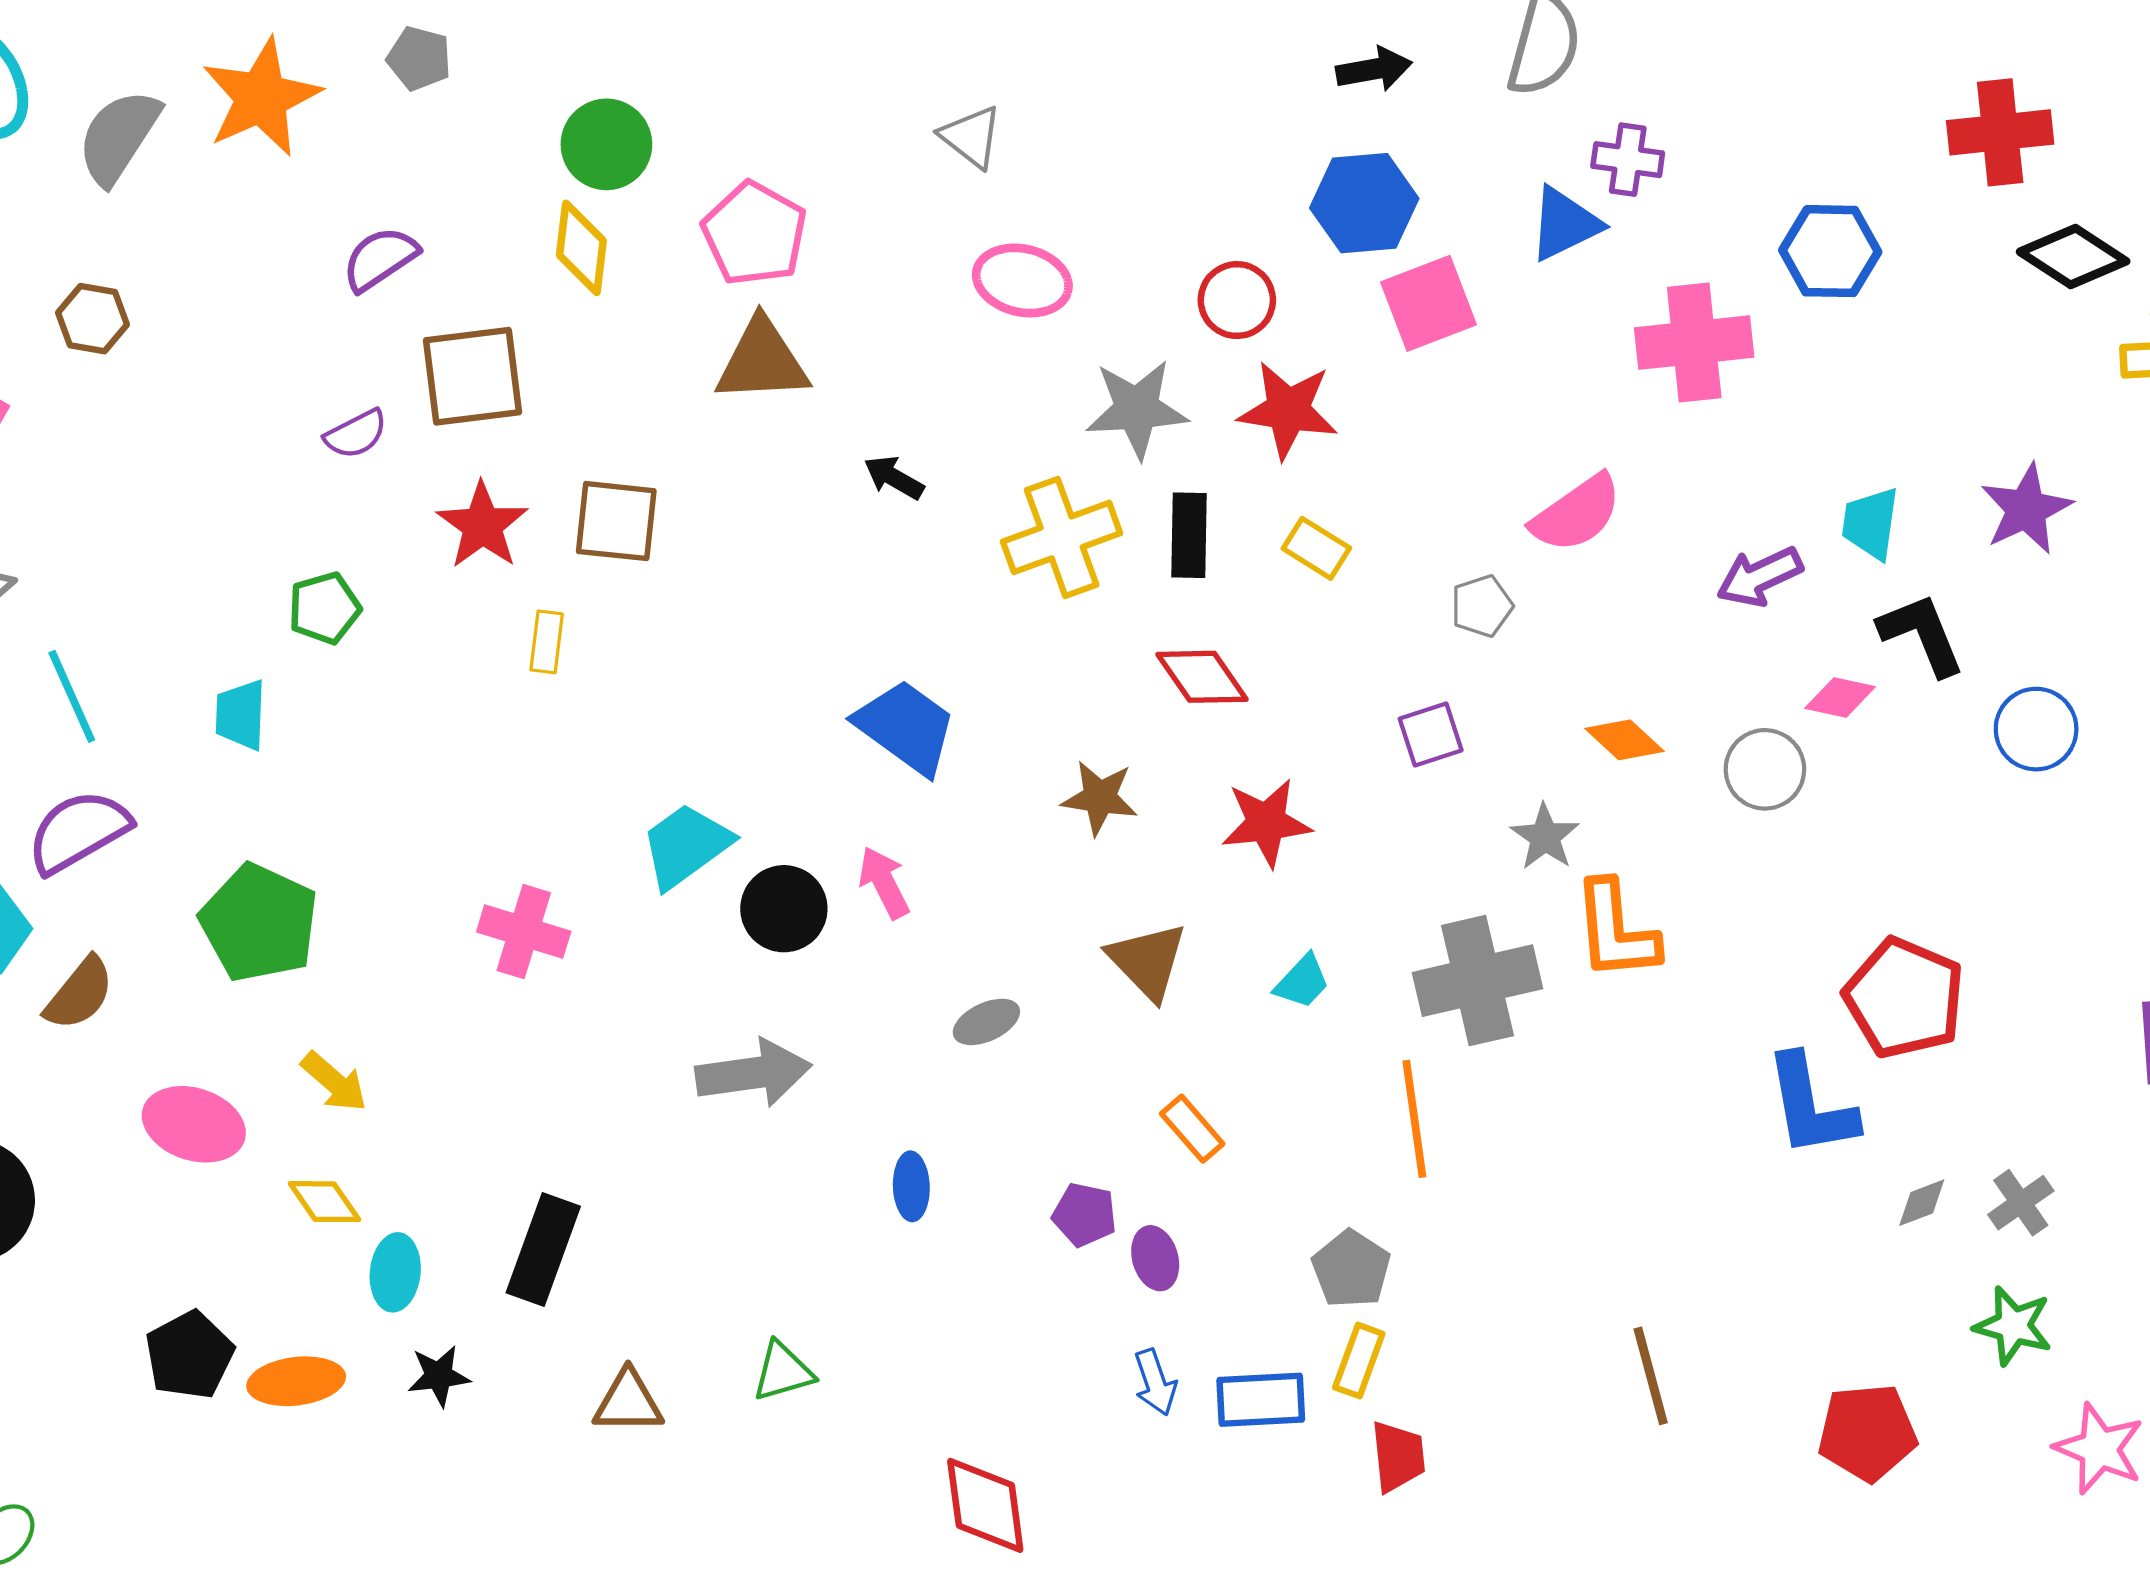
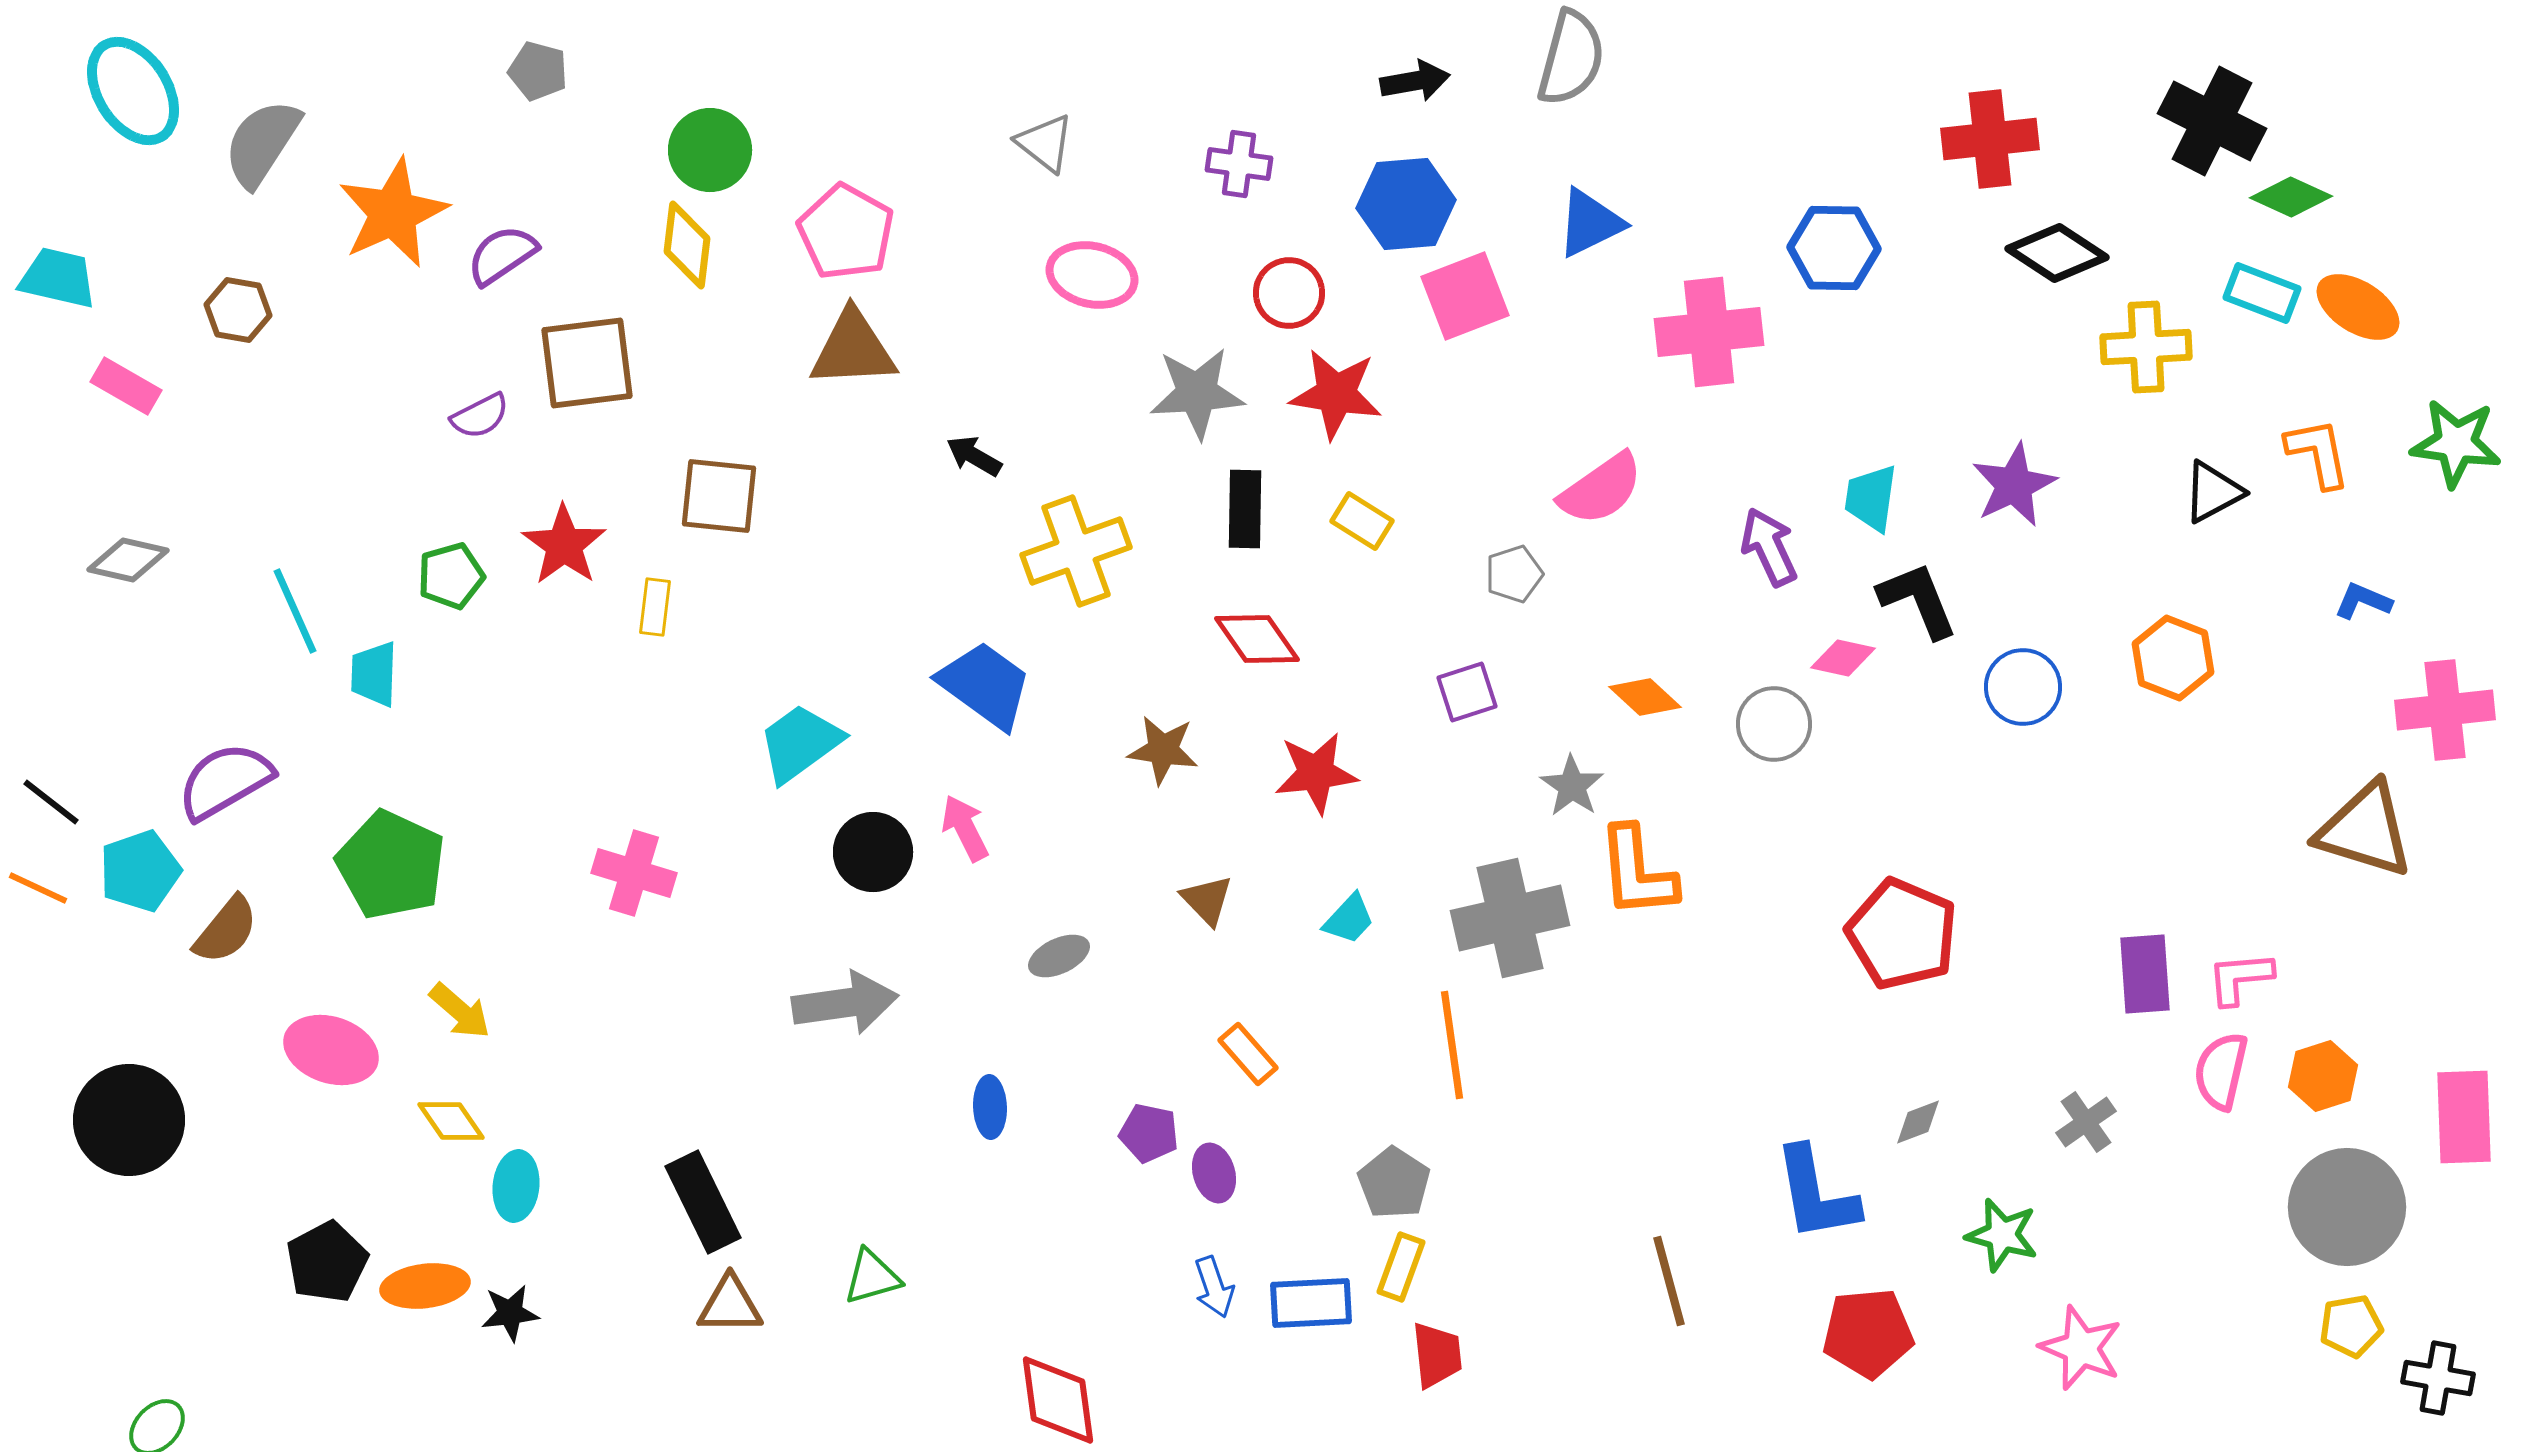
orange star: (261, 98) -> (393, 213), moved
purple cross: (1628, 160) -> (1239, 164), moved
red star: (482, 525) -> (564, 545), moved
yellow cross: (1062, 537) -> (1076, 551), moved
purple arrow: (1759, 577) -> (1769, 547), turned 90
cyan line: (72, 696) -> (295, 611), moved
cyan trapezoid: (686, 846) -> (800, 743), moved
brown triangle: (1148, 961) -> (1207, 900), size x0.7
blue L-shape: (1811, 1106) -> (1816, 1194), moved
gray cross: (2021, 1203) -> (2086, 1122), moved
black rectangle: (543, 1249) -> (703, 1202), moved, turned -46
black star: (439, 1376) -> (510, 1313), moved

